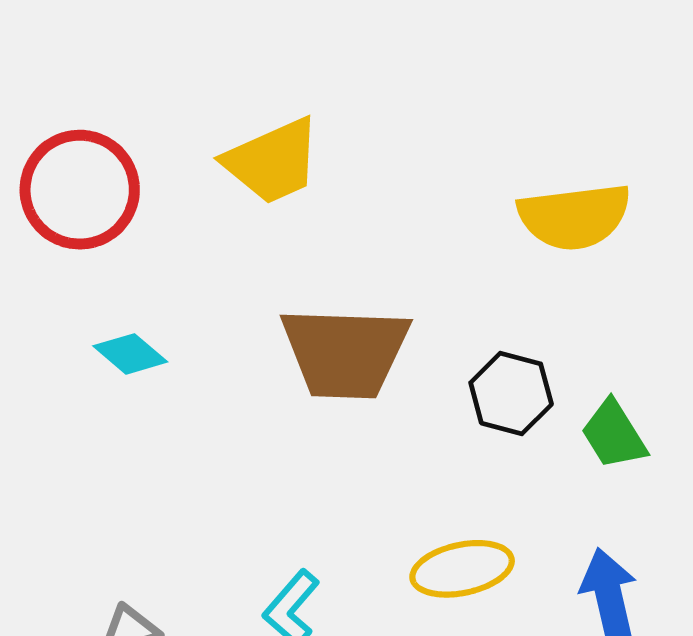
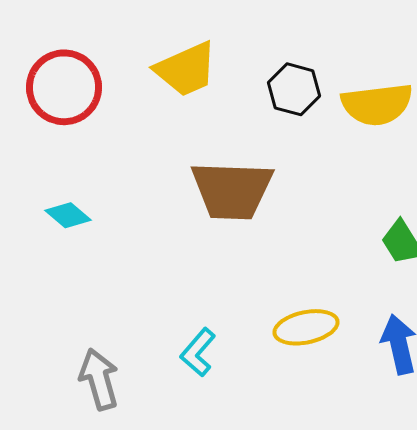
cyan diamond: (130, 354) -> (68, 215), moved
black hexagon: (511, 393) -> (294, 89), moved

